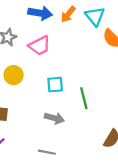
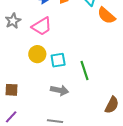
yellow circle: (14, 75) -> (37, 54), moved

